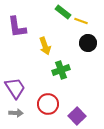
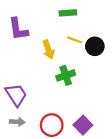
green rectangle: (63, 12) -> (68, 13), turned -42
yellow line: (81, 21) -> (74, 40), moved
red circle: (48, 104) -> (52, 125), moved

